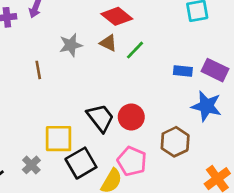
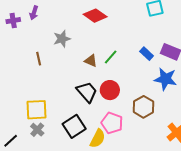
brown triangle: (108, 43) -> (91, 61), moved
green line: (135, 50) -> (111, 57), moved
blue rectangle: (183, 71) -> (147, 54), turned 40
yellow square: (59, 139) -> (37, 110), moved

